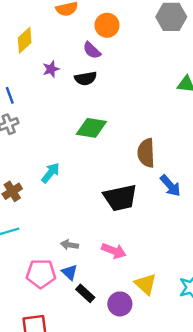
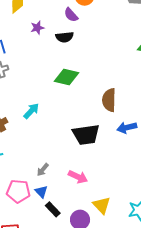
blue arrow: (170, 186) -> (127, 128), turned 114
gray arrow: (70, 245) -> (43, 170), turned -64

